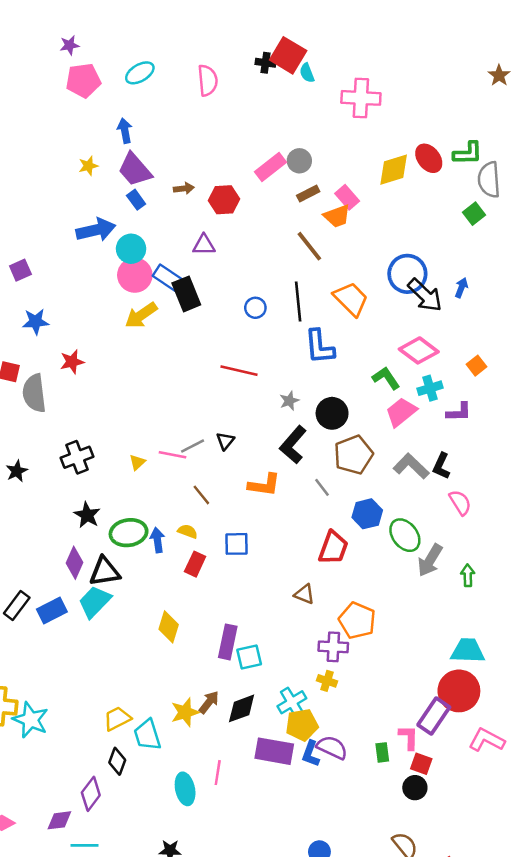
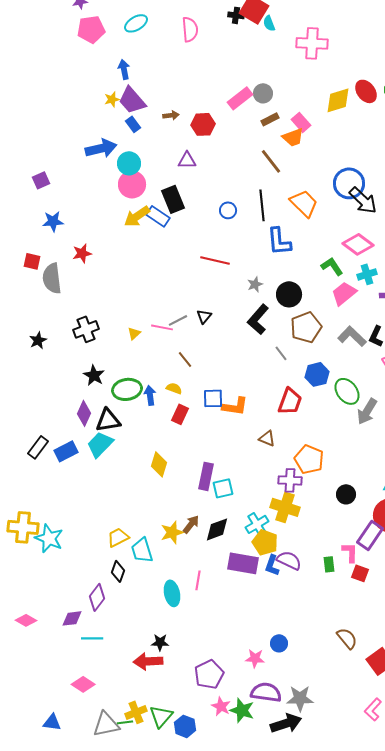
yellow star: (88, 166) -> (112, 99), moved
blue rectangle: (167, 278) -> (158, 216), moved
orange L-shape: (264, 485) -> (235, 406), moved
yellow cross: (327, 681) -> (285, 507), size x1.8
yellow pentagon: (302, 725) -> (265, 542), turned 30
black circle: (415, 788) -> (346, 494), moved

